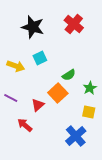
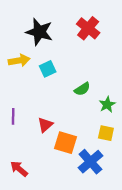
yellow arrow: (16, 66) -> (19, 60), moved, turned -30
orange square: (58, 93) -> (65, 143), moved, turned -30
purple line: (11, 98) -> (13, 116), turned 64
red arrow: (25, 125) -> (19, 169), moved

